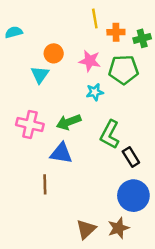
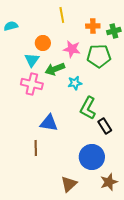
yellow line: (95, 18) -> (62, 15), moved
cyan star: (95, 92) -> (75, 83), moved
green arrow: (69, 122) -> (55, 69), moved
pink cross: (30, 124) -> (32, 84), moved
blue circle: (133, 196) -> (92, 157), moved
brown star: (118, 228) -> (109, 182), moved

